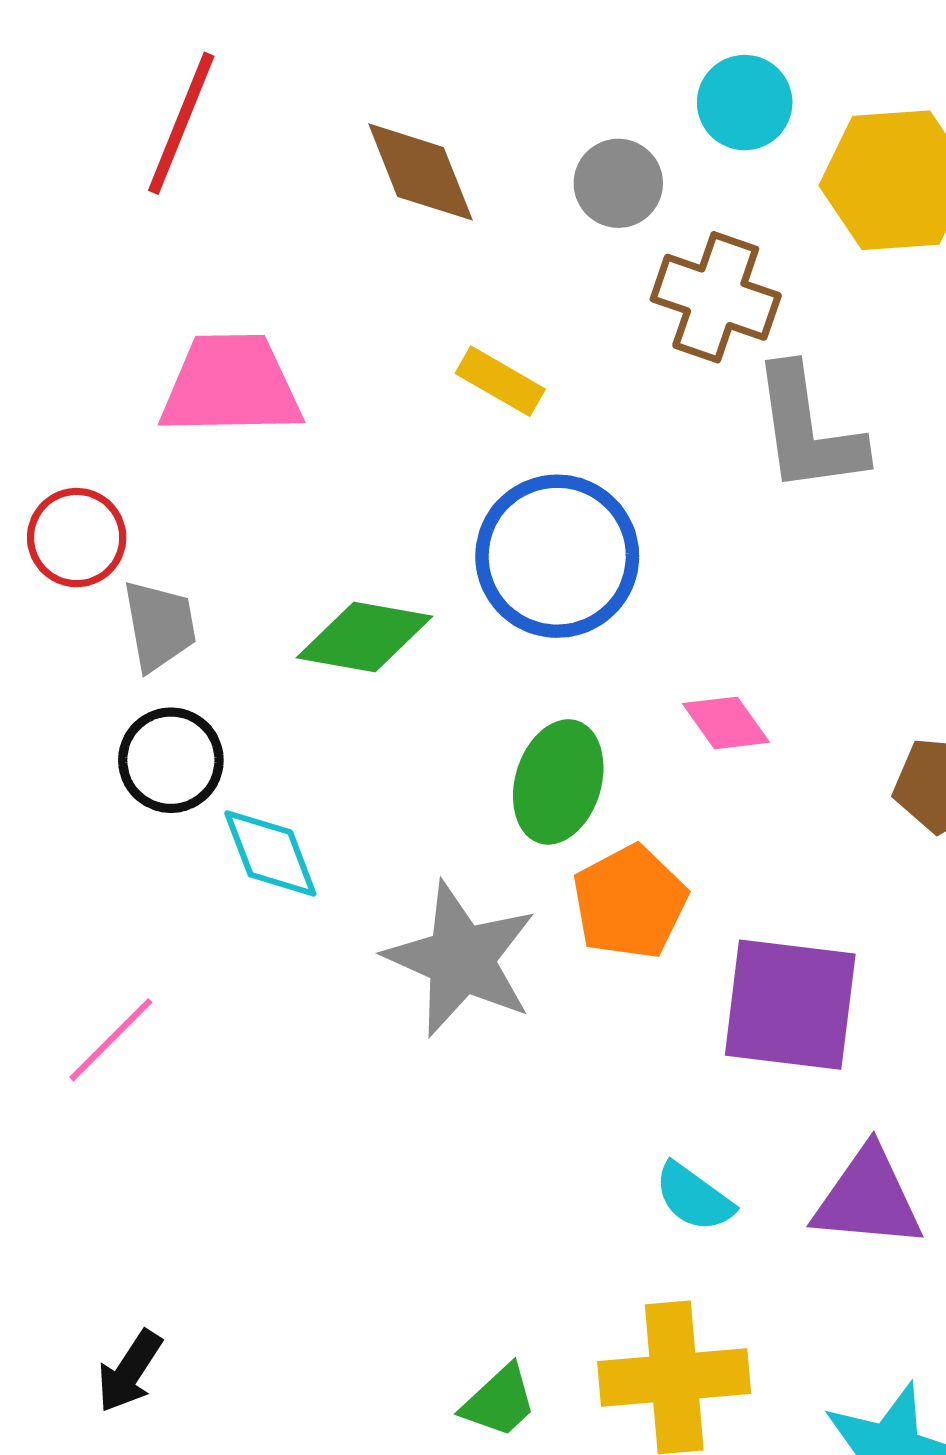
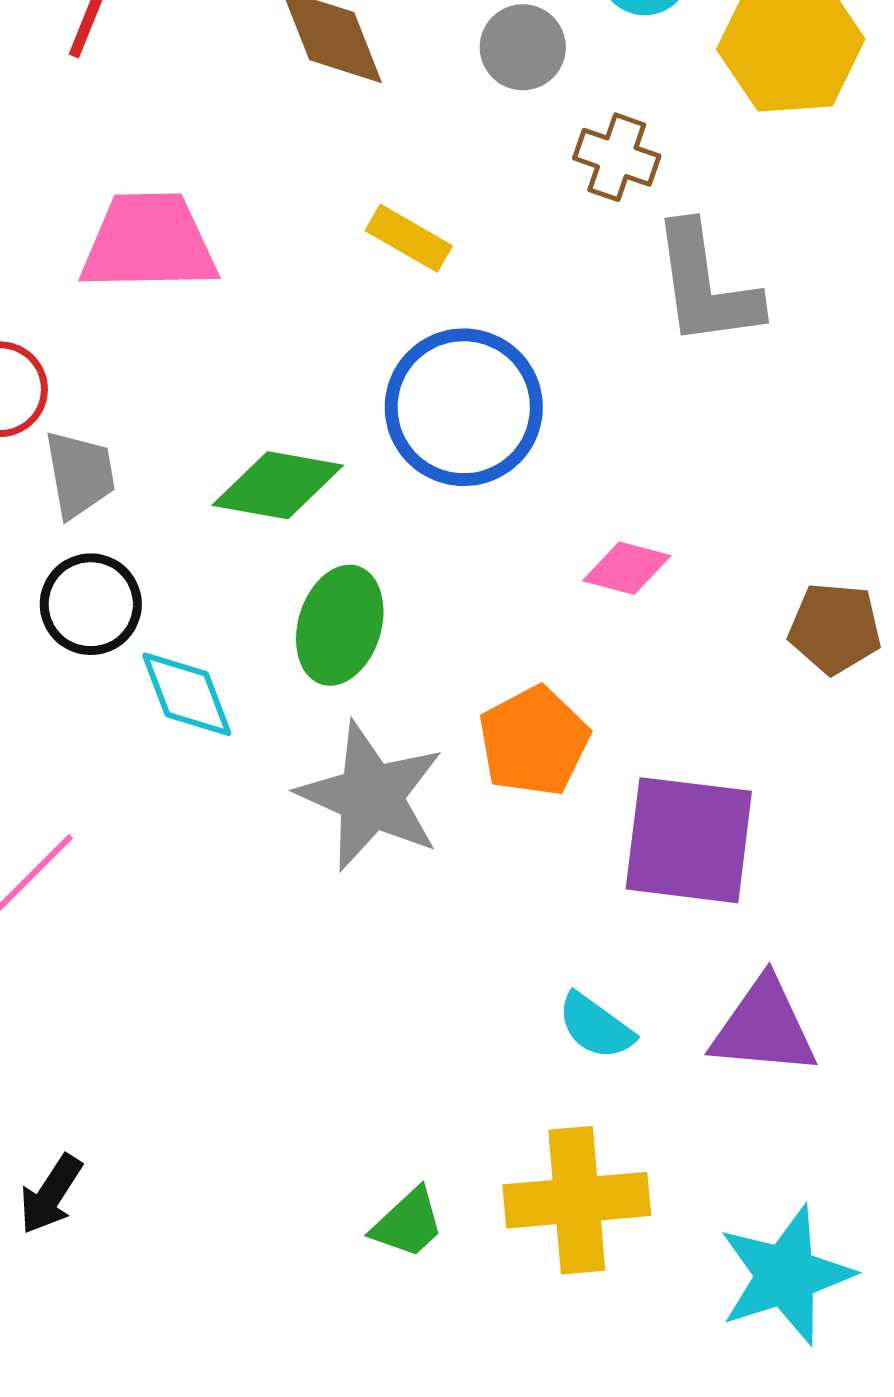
brown cross: (716, 297) -> (617, 157), size x0.7
pink diamond: (726, 723) -> (627, 568), turned -40
green ellipse: (558, 782) -> (340, 625), moved

